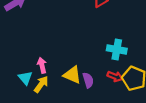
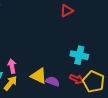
purple semicircle: (88, 80) -> (53, 81), turned -56

